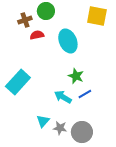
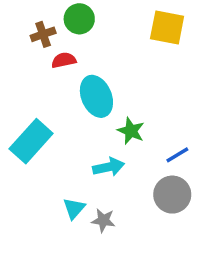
cyan ellipse: (68, 41) -> (96, 96), moved
blue line: (85, 94) -> (177, 155), moved
cyan arrow: (63, 97) -> (109, 167), turned 138
gray circle: (82, 132) -> (172, 195), moved

